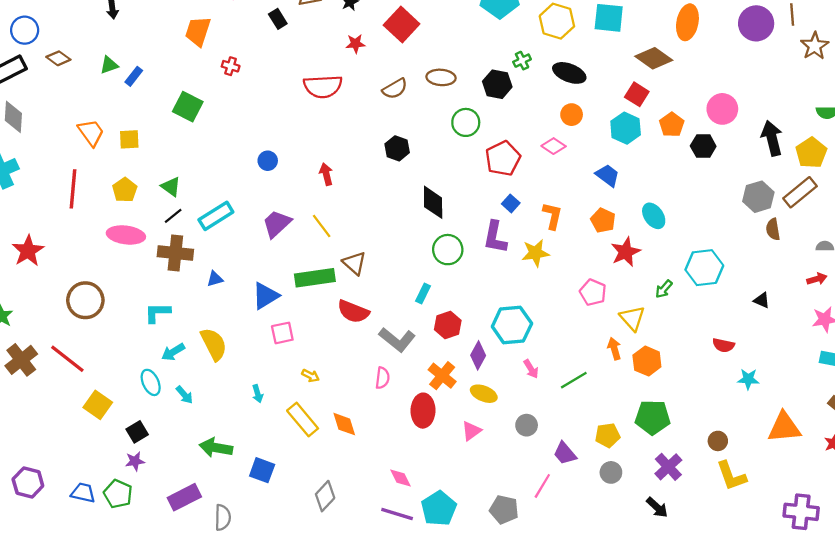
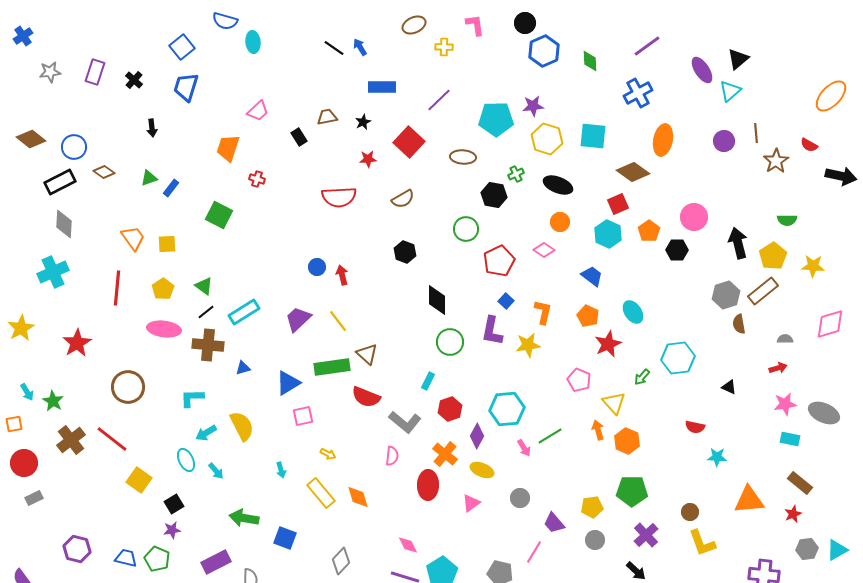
purple circle: (756, 23) -> (724, 141), size x0.7
brown ellipse: (441, 77) -> (463, 157), moved
red square: (637, 94) -> (618, 204), turned 35
blue circle: (268, 161) -> (317, 267), moved
green line: (574, 380) -> (550, 436), moved

